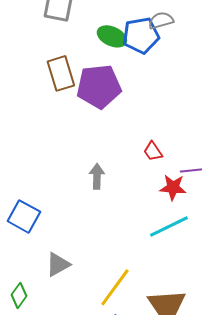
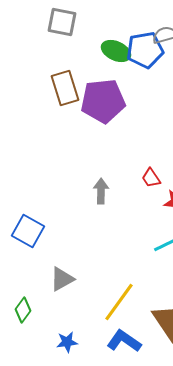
red trapezoid: (153, 151) -> (151, 178), moved

